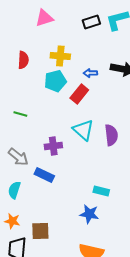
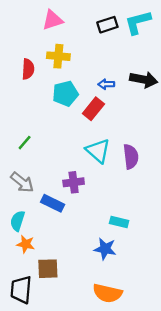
yellow cross: (60, 56) -> (58, 56), moved
green line: (20, 114) -> (25, 143), moved, turned -64
purple cross: (53, 146) -> (74, 182), moved
orange star: (12, 221) -> (26, 244), moved

